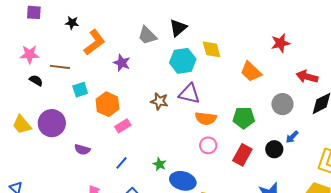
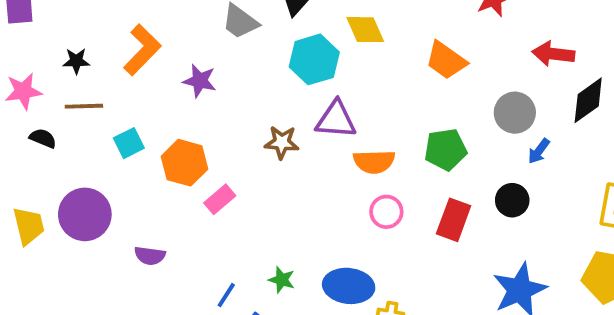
black star: (72, 23) -> (76, 61), moved
yellow trapezoid: (22, 125) -> (29, 226), turned -145
blue arrow: (292, 137) -> (539, 151), moved
blue line: (121, 163) -> (226, 295), moved
green star: (160, 164) -> (282, 280), moved

